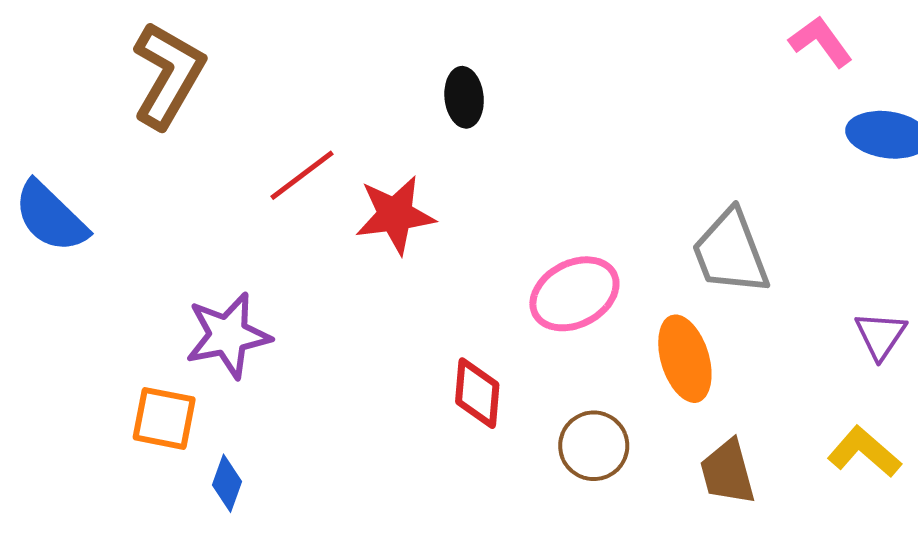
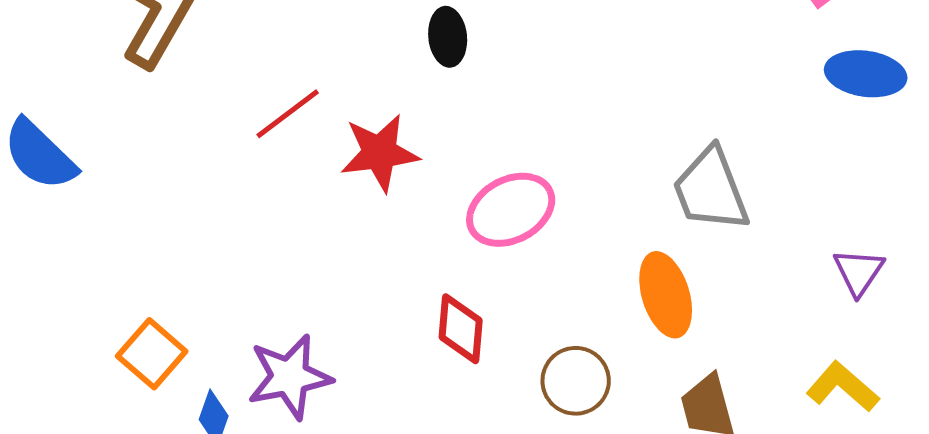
pink ellipse: (574, 294) -> (511, 210), moved
purple star: (228, 335) -> (290, 377), moved
orange square: (164, 418) -> (152, 354), turned 30

